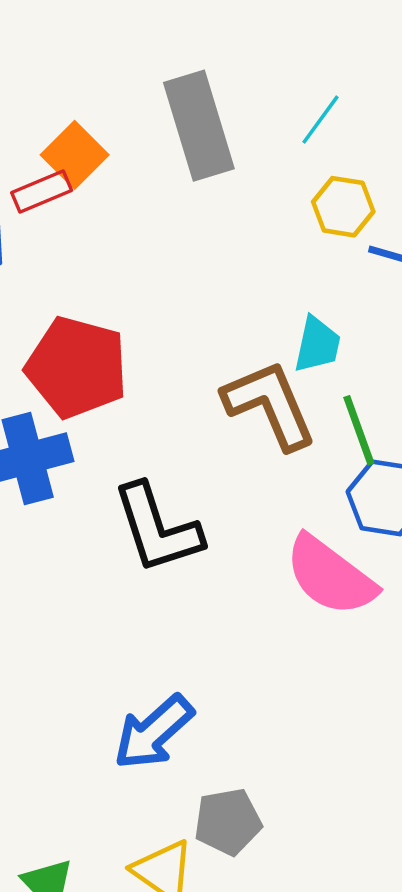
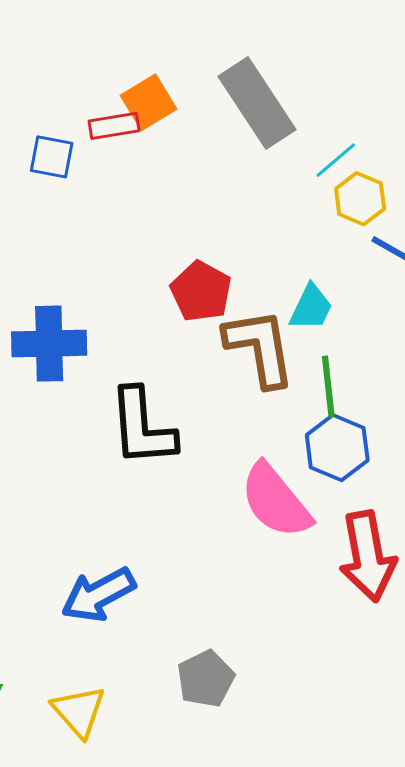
cyan line: (320, 120) -> (336, 160), moved
gray rectangle: (199, 126) -> (257, 103), turned -30
red pentagon: (77, 367) -> (201, 291), moved, size x0.7
gray pentagon: (228, 822) -> (206, 679), moved, turned -30

